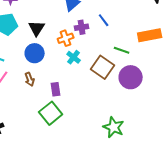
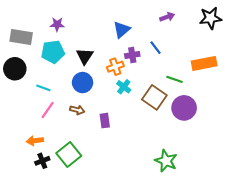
brown arrow: (30, 79) -> (77, 110), turned -56
green square: (51, 113) -> (69, 154), moved

